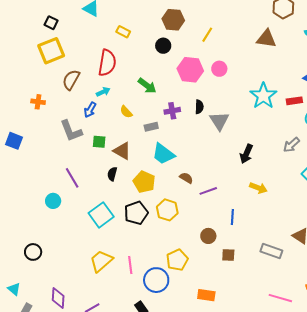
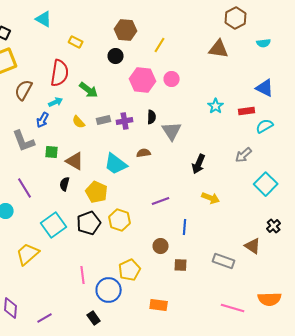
green arrow: (147, 86) -> (89, 90), moved
cyan star: (263, 96) -> (216, 106), size x0.6
gray rectangle: (151, 127) -> (104, 120), moved
brown semicircle: (186, 178) -> (144, 153), moved, turned -40
yellow trapezoid: (101, 261) -> (28, 254), moved

